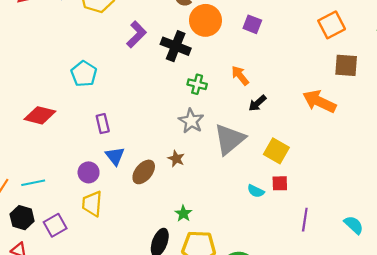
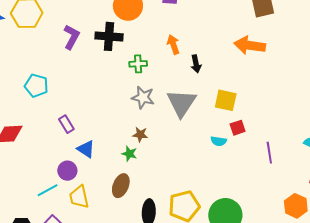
orange arrow: (240, 76) -> (173, 44), turned 36
black arrow: (257, 103) -> (196, 64), turned -42
brown ellipse: (144, 172) -> (121, 186), moved
cyan line: (33, 183) -> (47, 190), moved
green star: (183, 214) -> (129, 154), moved

